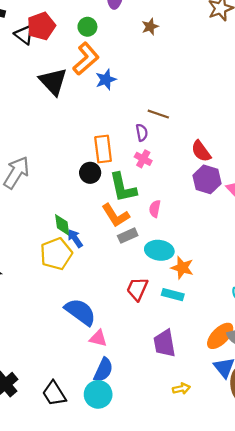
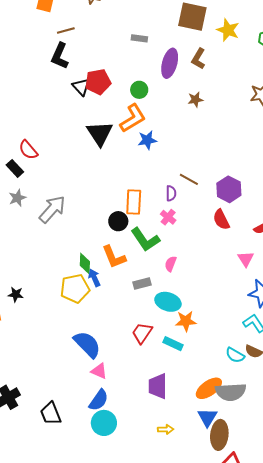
purple hexagon: (207, 179) -> (229, 189), moved
green L-shape: (123, 187) -> (145, 240), turned -32
orange L-shape: (116, 215) -> (114, 257), moved
orange star: (182, 268) -> (186, 321), turned -30
cyan circle: (98, 394) -> (104, 423), moved

